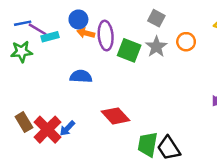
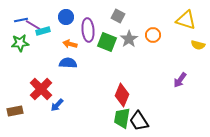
gray square: (156, 18) -> (118, 16), moved
orange arrow: (86, 33) -> (70, 44), moved
red diamond: (116, 116) -> (122, 95), moved, turned 65
brown rectangle: (24, 122) -> (15, 111), moved, turned -70
red cross: (47, 130) -> (41, 89), moved

